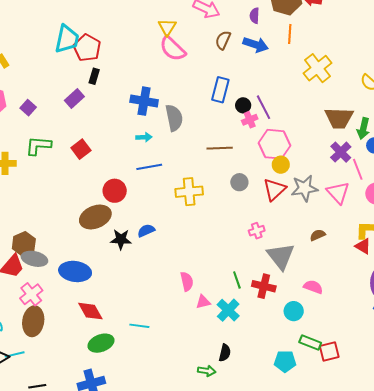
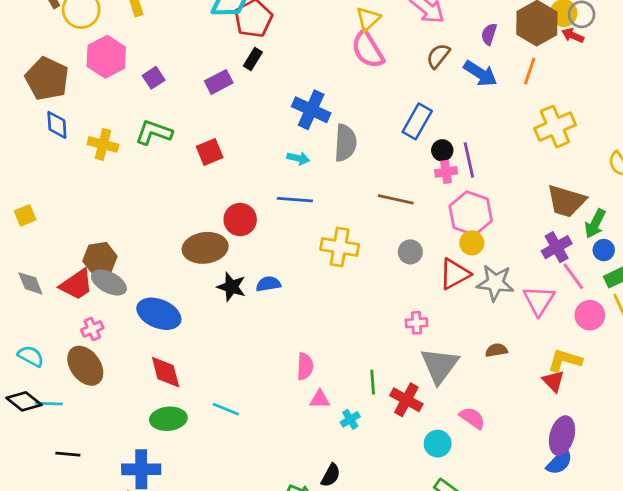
pink line: (358, 169) -> (573, 276), turned -30
pink cross: (31, 294) -> (92, 329), size x0.7
cyan cross: (228, 310) -> (350, 419), size x0.6
brown ellipse: (33, 321) -> (85, 366), turned -60

